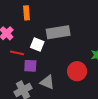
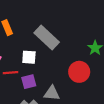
gray rectangle: (58, 32) -> (47, 37), turned 70

